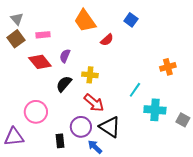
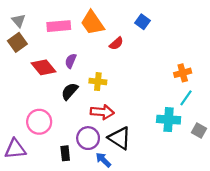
pink rectangle: (43, 35) -> (59, 26), moved, size x1.5
cyan line: (135, 90) -> (186, 98), moved
red arrow: (94, 103) -> (102, 112), turned -35

